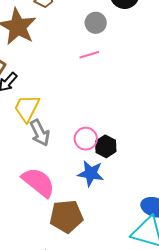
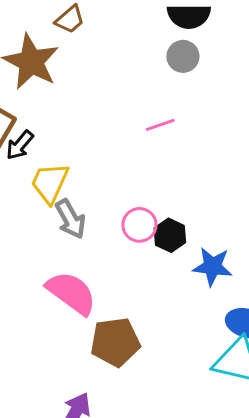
gray circle: (96, 23) -> (183, 56), moved
pink line: (89, 55) -> (160, 125), moved
blue star: (91, 173) -> (212, 267), moved

